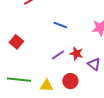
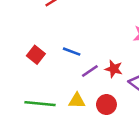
blue line: (60, 25) -> (72, 52), moved
yellow triangle: (46, 86) -> (77, 101), moved

